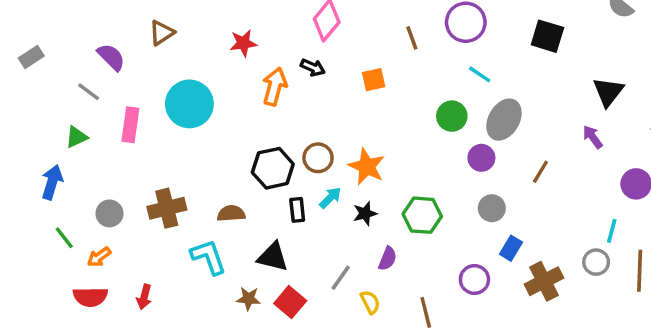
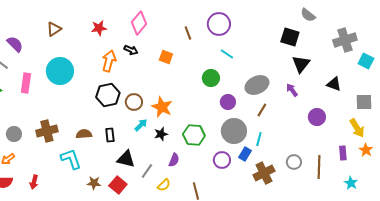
brown triangle: (162, 33) -> (54, 29), moved
black square: (547, 36) -> (290, 37), moved
red star: (243, 43) -> (99, 28), moved
orange square: (374, 80) -> (166, 57), turned 32
gray ellipse: (504, 120) -> (257, 85), moved, turned 35
black hexagon: (273, 168) -> (108, 95), moved
gray circle: (492, 208) -> (234, 131), size x1.6
black rectangle: (297, 210) -> (110, 135), moved
cyan line: (612, 231) -> (259, 139), moved
black triangle: (273, 257) -> (126, 159), moved
purple circle: (474, 279) -> (222, 160), moved
yellow semicircle: (370, 302) -> (164, 185), turned 72

